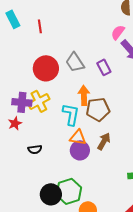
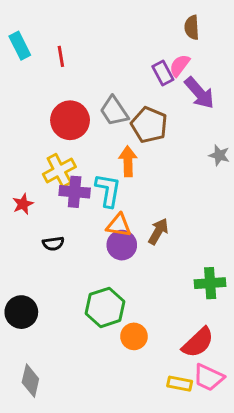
purple rectangle: (104, 67) -> (163, 73), moved
purple cross: (22, 102) -> (75, 192), moved
brown pentagon: (98, 109) -> (149, 125), moved, turned 30
black circle: (51, 194) -> (21, 312), moved

